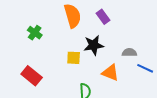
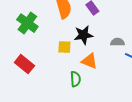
green cross: (35, 33) -> (27, 23), size x1.5
orange triangle: (110, 73) -> (89, 61), moved

